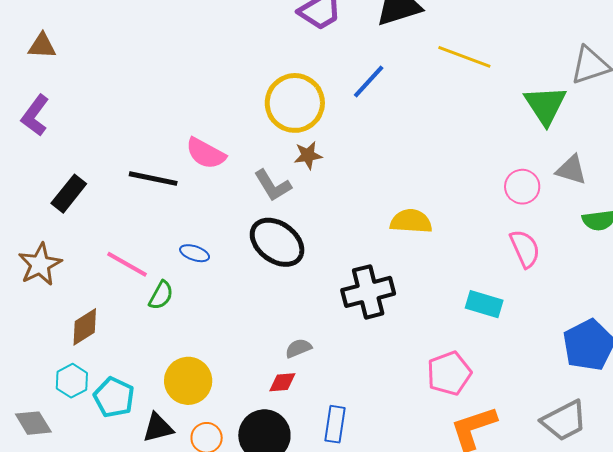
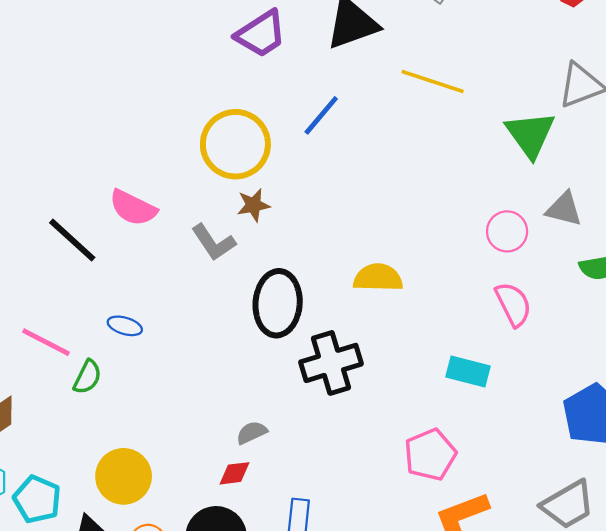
black line: (153, 179) -> (72, 240), turned 33
black ellipse: (277, 242) -> (278, 303), moved, turned 60

